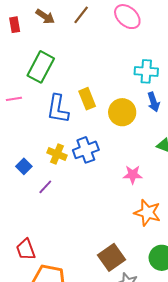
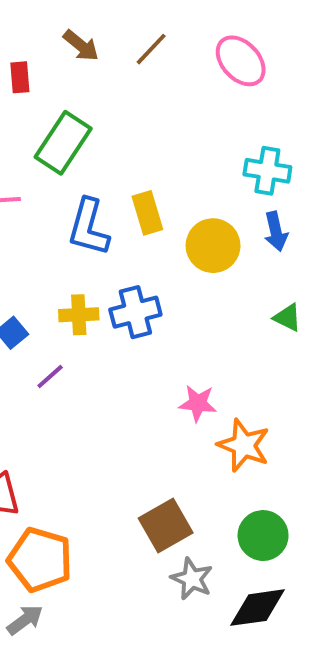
red rectangle: (15, 25) -> (20, 77), moved
yellow cross: (57, 154) -> (79, 315), turned -30
pink star: (133, 175) -> (198, 403), moved

